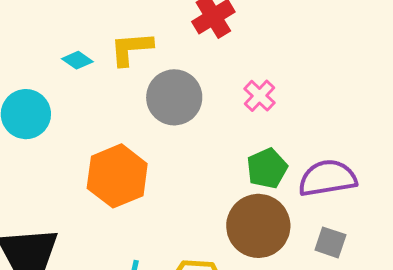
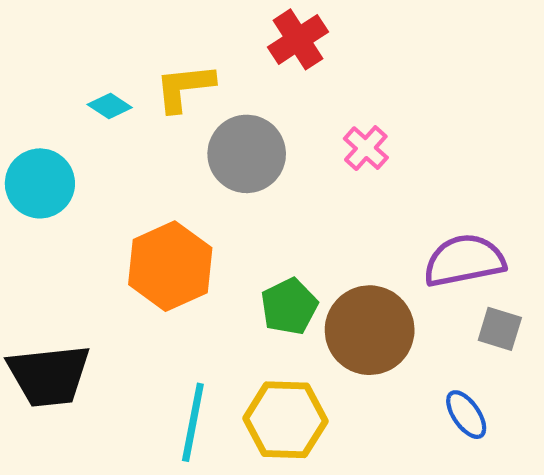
green pentagon: (267, 168) -> (289, 306), moved
gray square: (330, 242) -> (500, 329), moved

